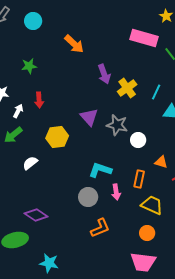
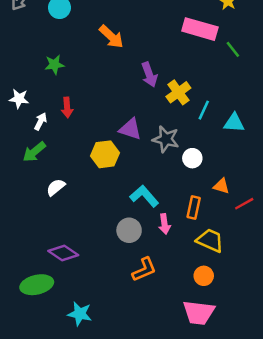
cyan line: (156, 92) -> (204, 110), moved
purple triangle: (89, 117) -> (130, 129), turned -30
yellow hexagon: (57, 137) -> (105, 154), moved
cyan L-shape: (100, 170) -> (144, 196), turned 30

